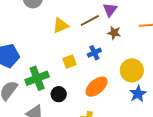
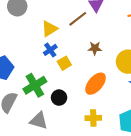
brown star: (114, 33) -> (95, 48), moved
blue cross: (94, 53) -> (50, 50), moved

